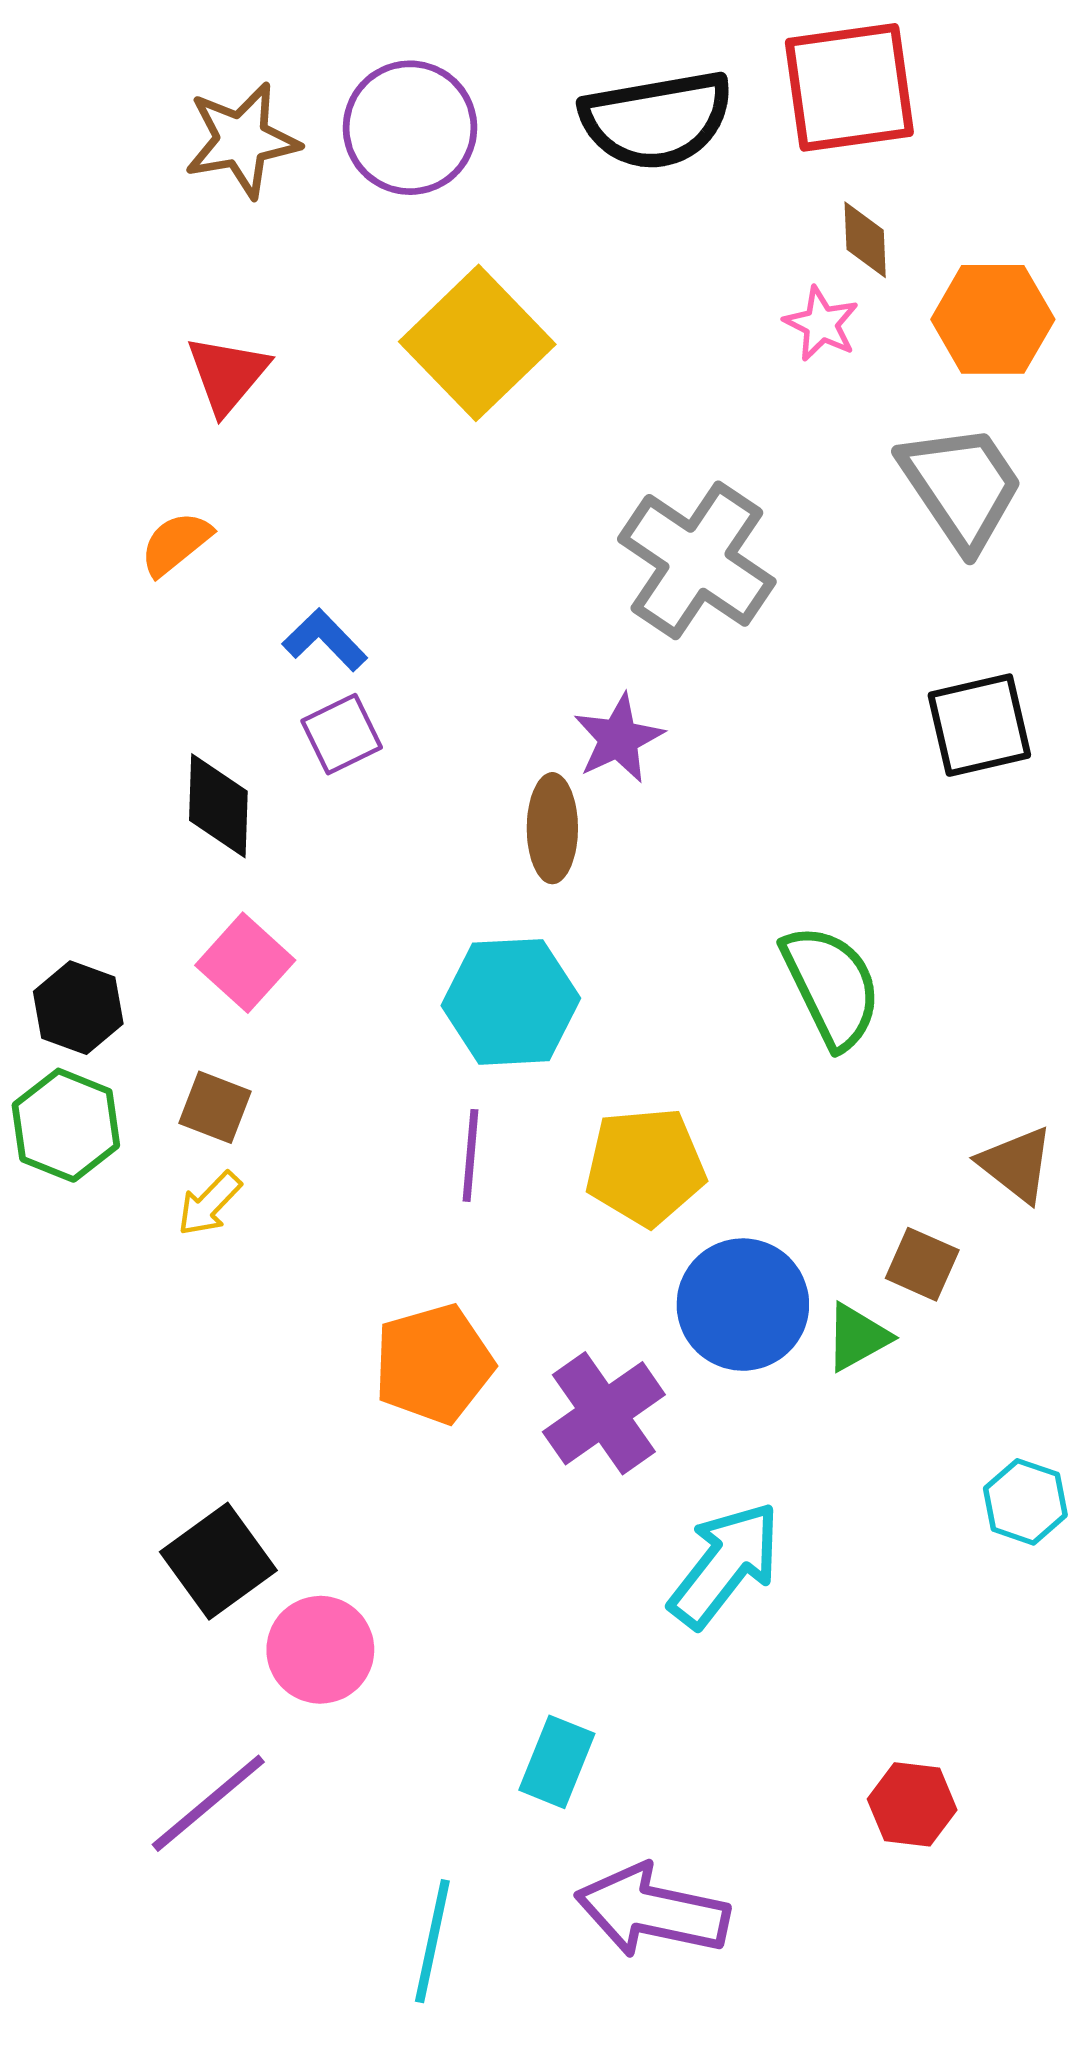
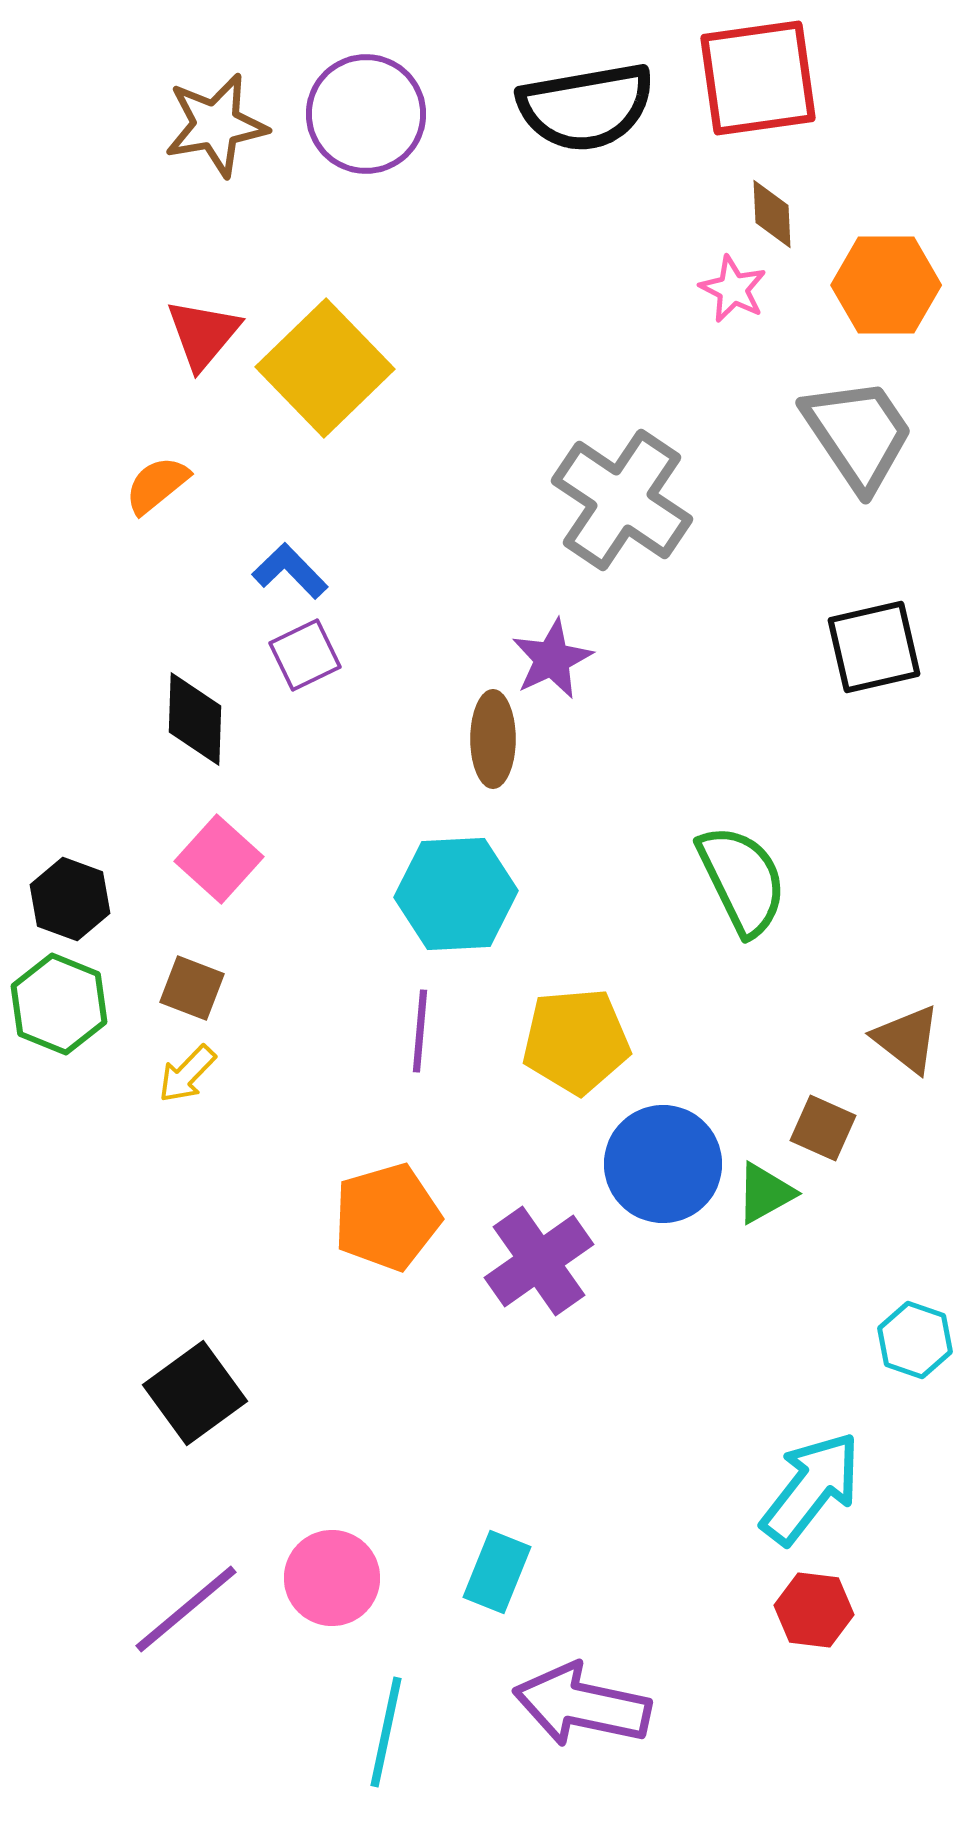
yellow square: (477, 343) -> (325, 368), moved
cyan arrow: (725, 1565) -> (811, 1488), moved
pink circle: (320, 1650) -> (332, 1578), moved

